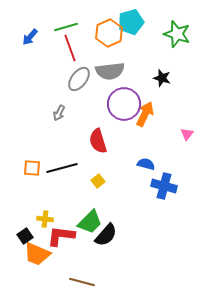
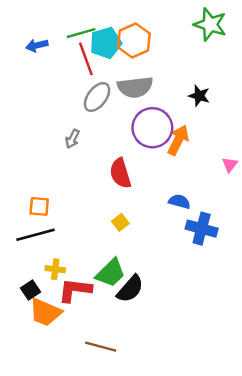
cyan pentagon: (131, 22) -> (106, 43), moved
green star: (177, 34) -> (210, 24), moved
blue arrow: (30, 37) -> (37, 45), turned 36
black line: (62, 168) -> (36, 235), moved

